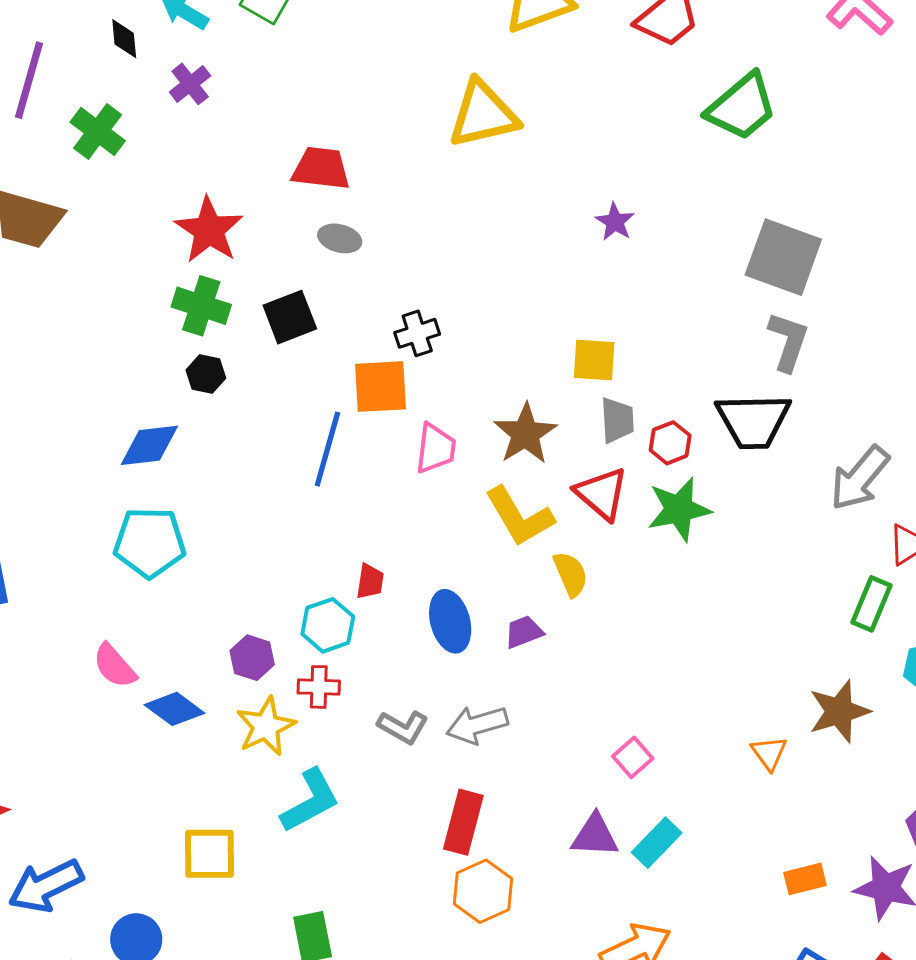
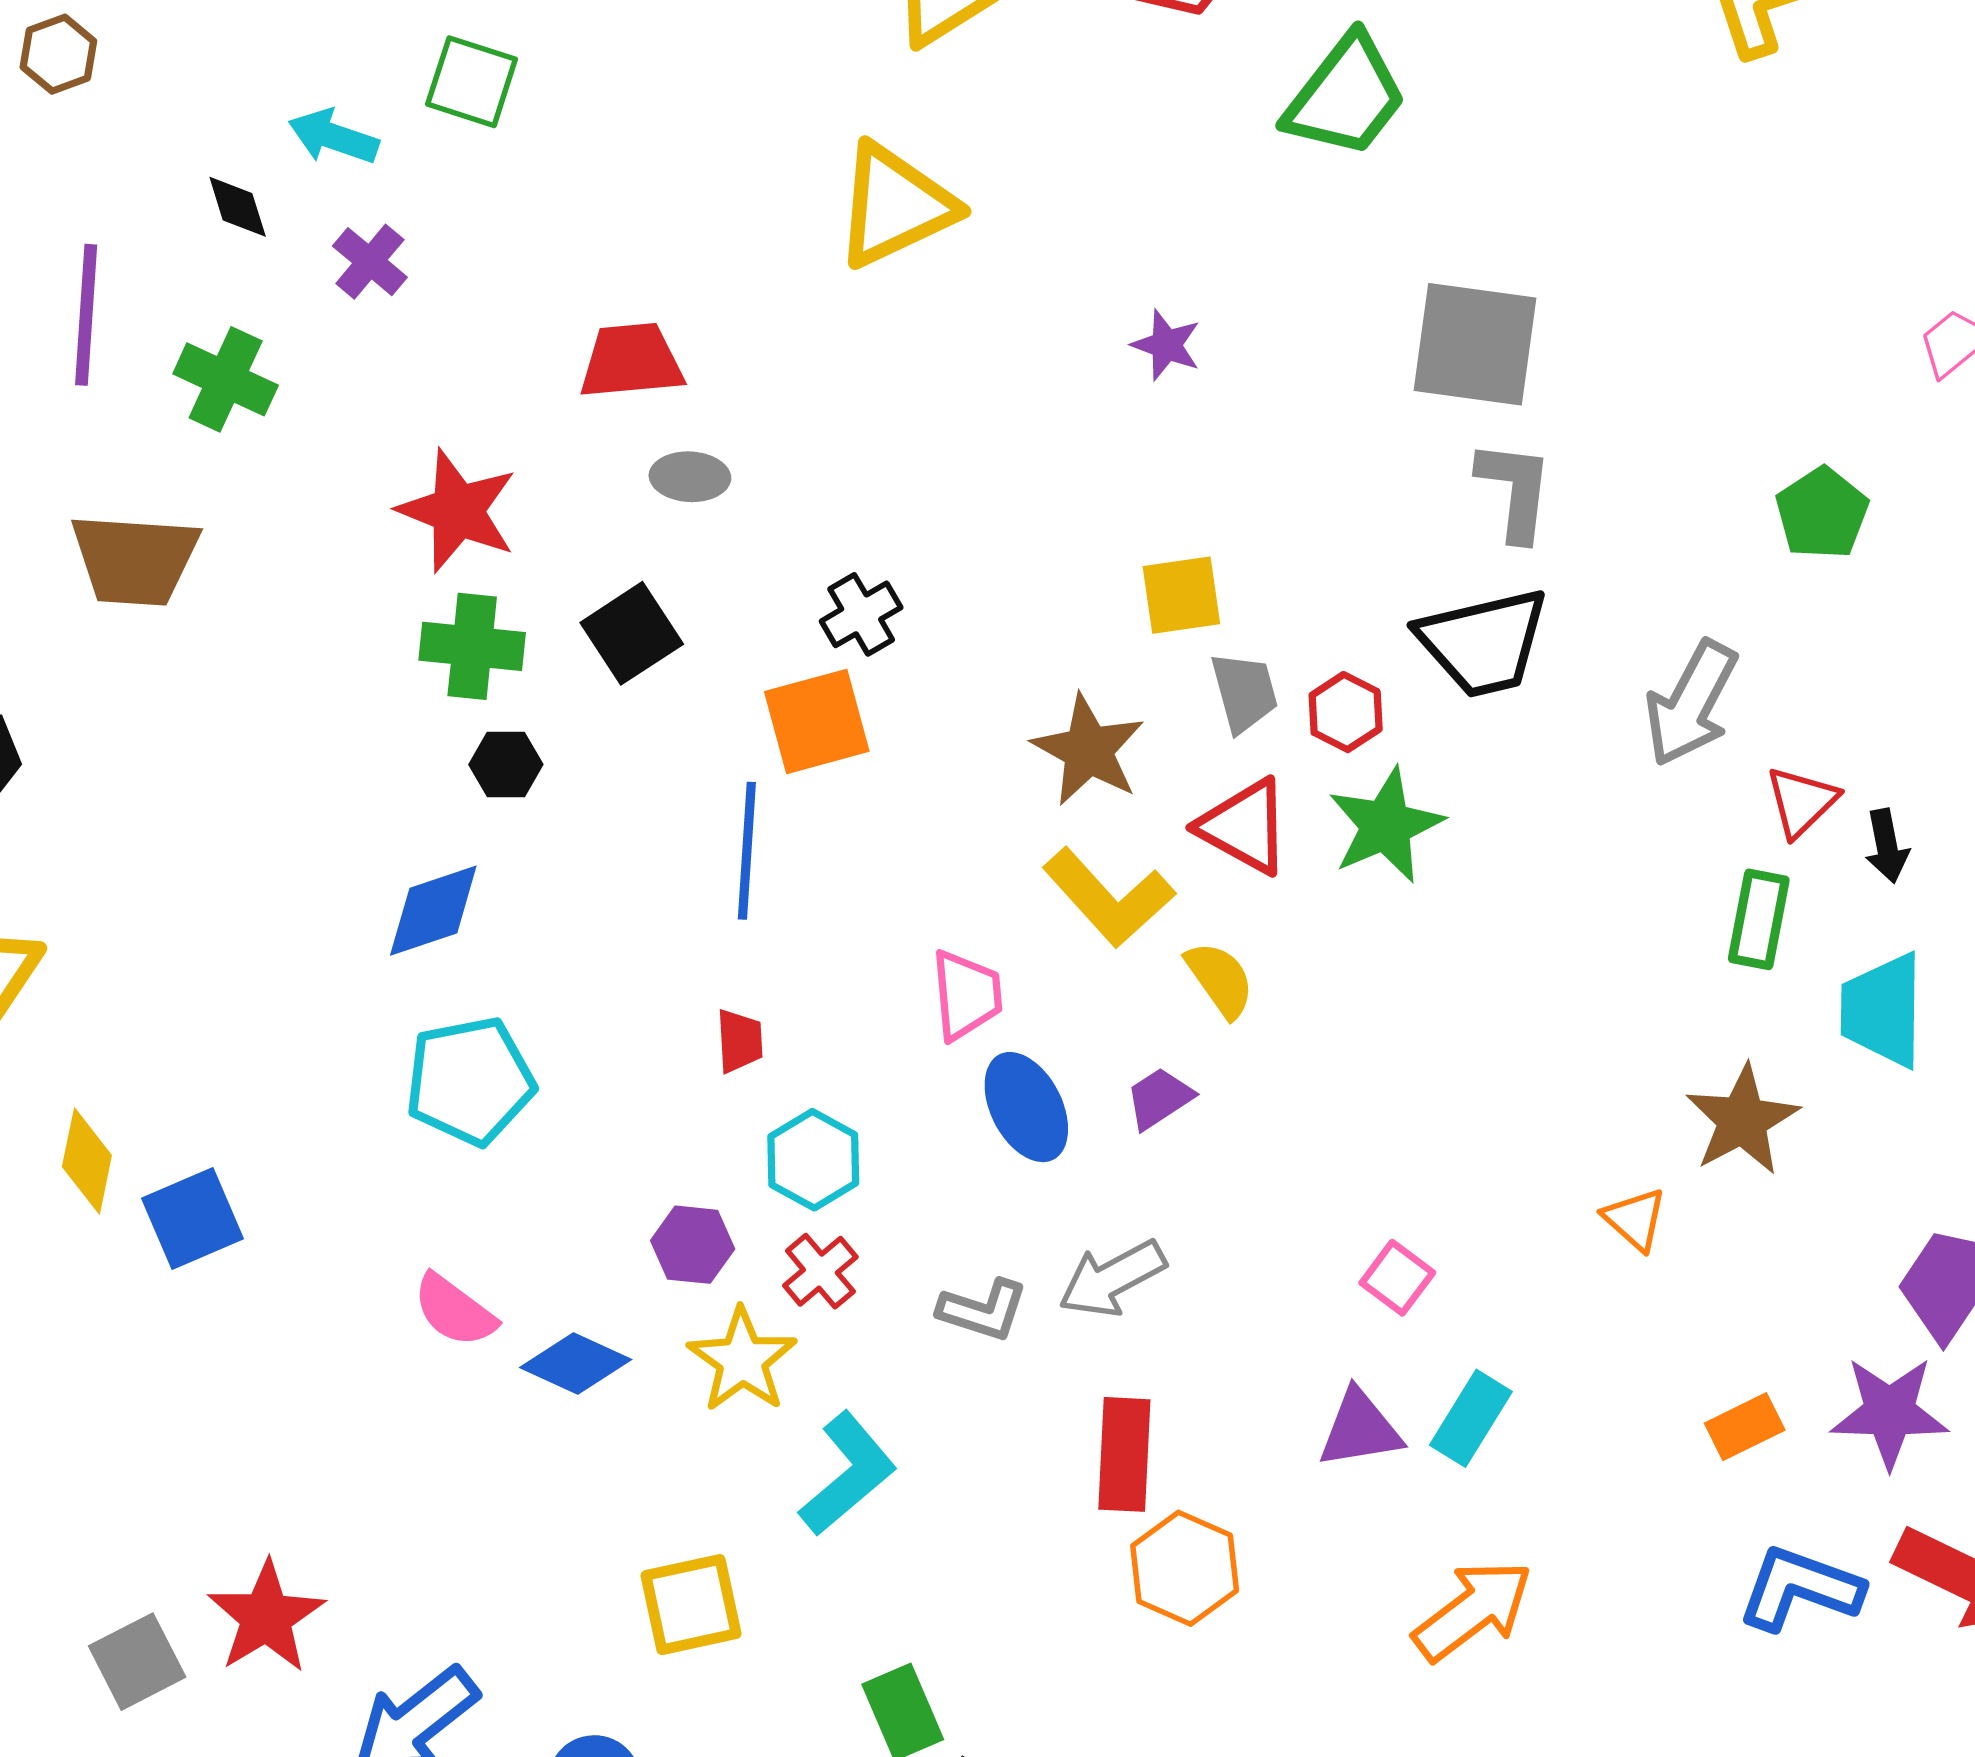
pink trapezoid: (436, 448) -> (966, 995), moved
red trapezoid: (370, 581) -> (740, 1041), moved
red cross: (319, 687) -> (820, 1271), turned -30

